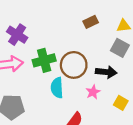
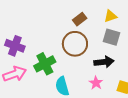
brown circle: (74, 65) -> (75, 44), moved

